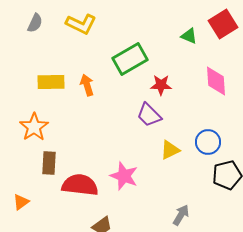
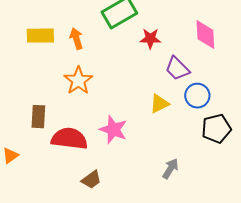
purple trapezoid: (149, 115) -> (177, 69), moved
orange star: (34, 127) -> (78, 81), moved

